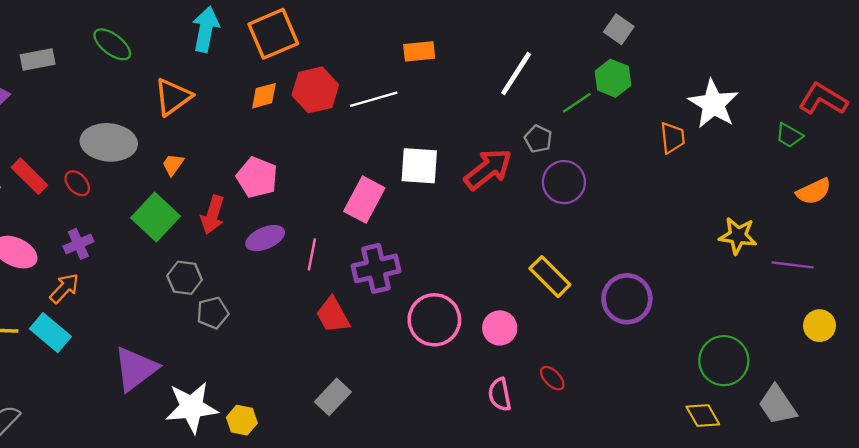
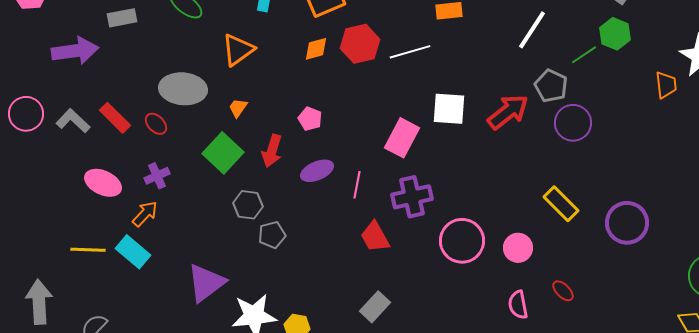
gray pentagon: (538, 139) -> (551, 86), size x1.4
pink pentagon: (257, 177) -> (310, 119), size x0.7

